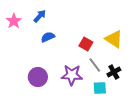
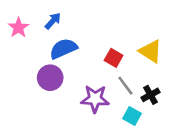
blue semicircle: (48, 37) -> (63, 49), size x1.5
purple circle: (38, 77) -> (50, 78), moved
cyan square: (100, 88) -> (132, 116), turned 32

